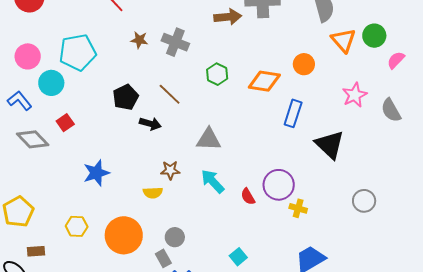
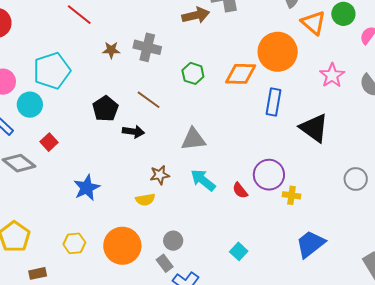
orange circle: (304, 64) -> (278, 52), size x1.8

